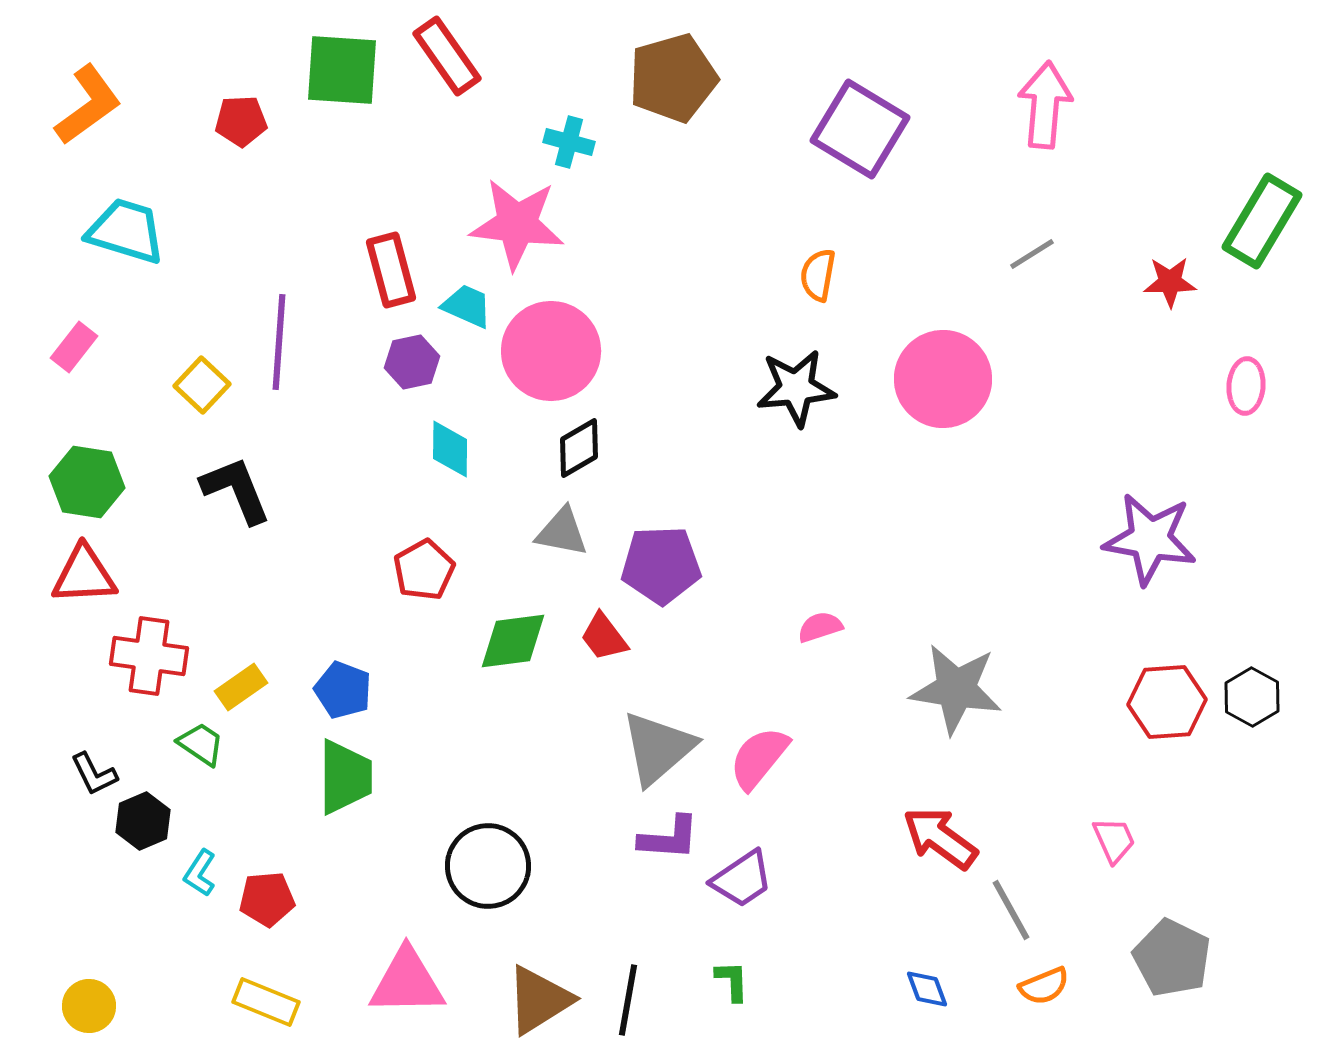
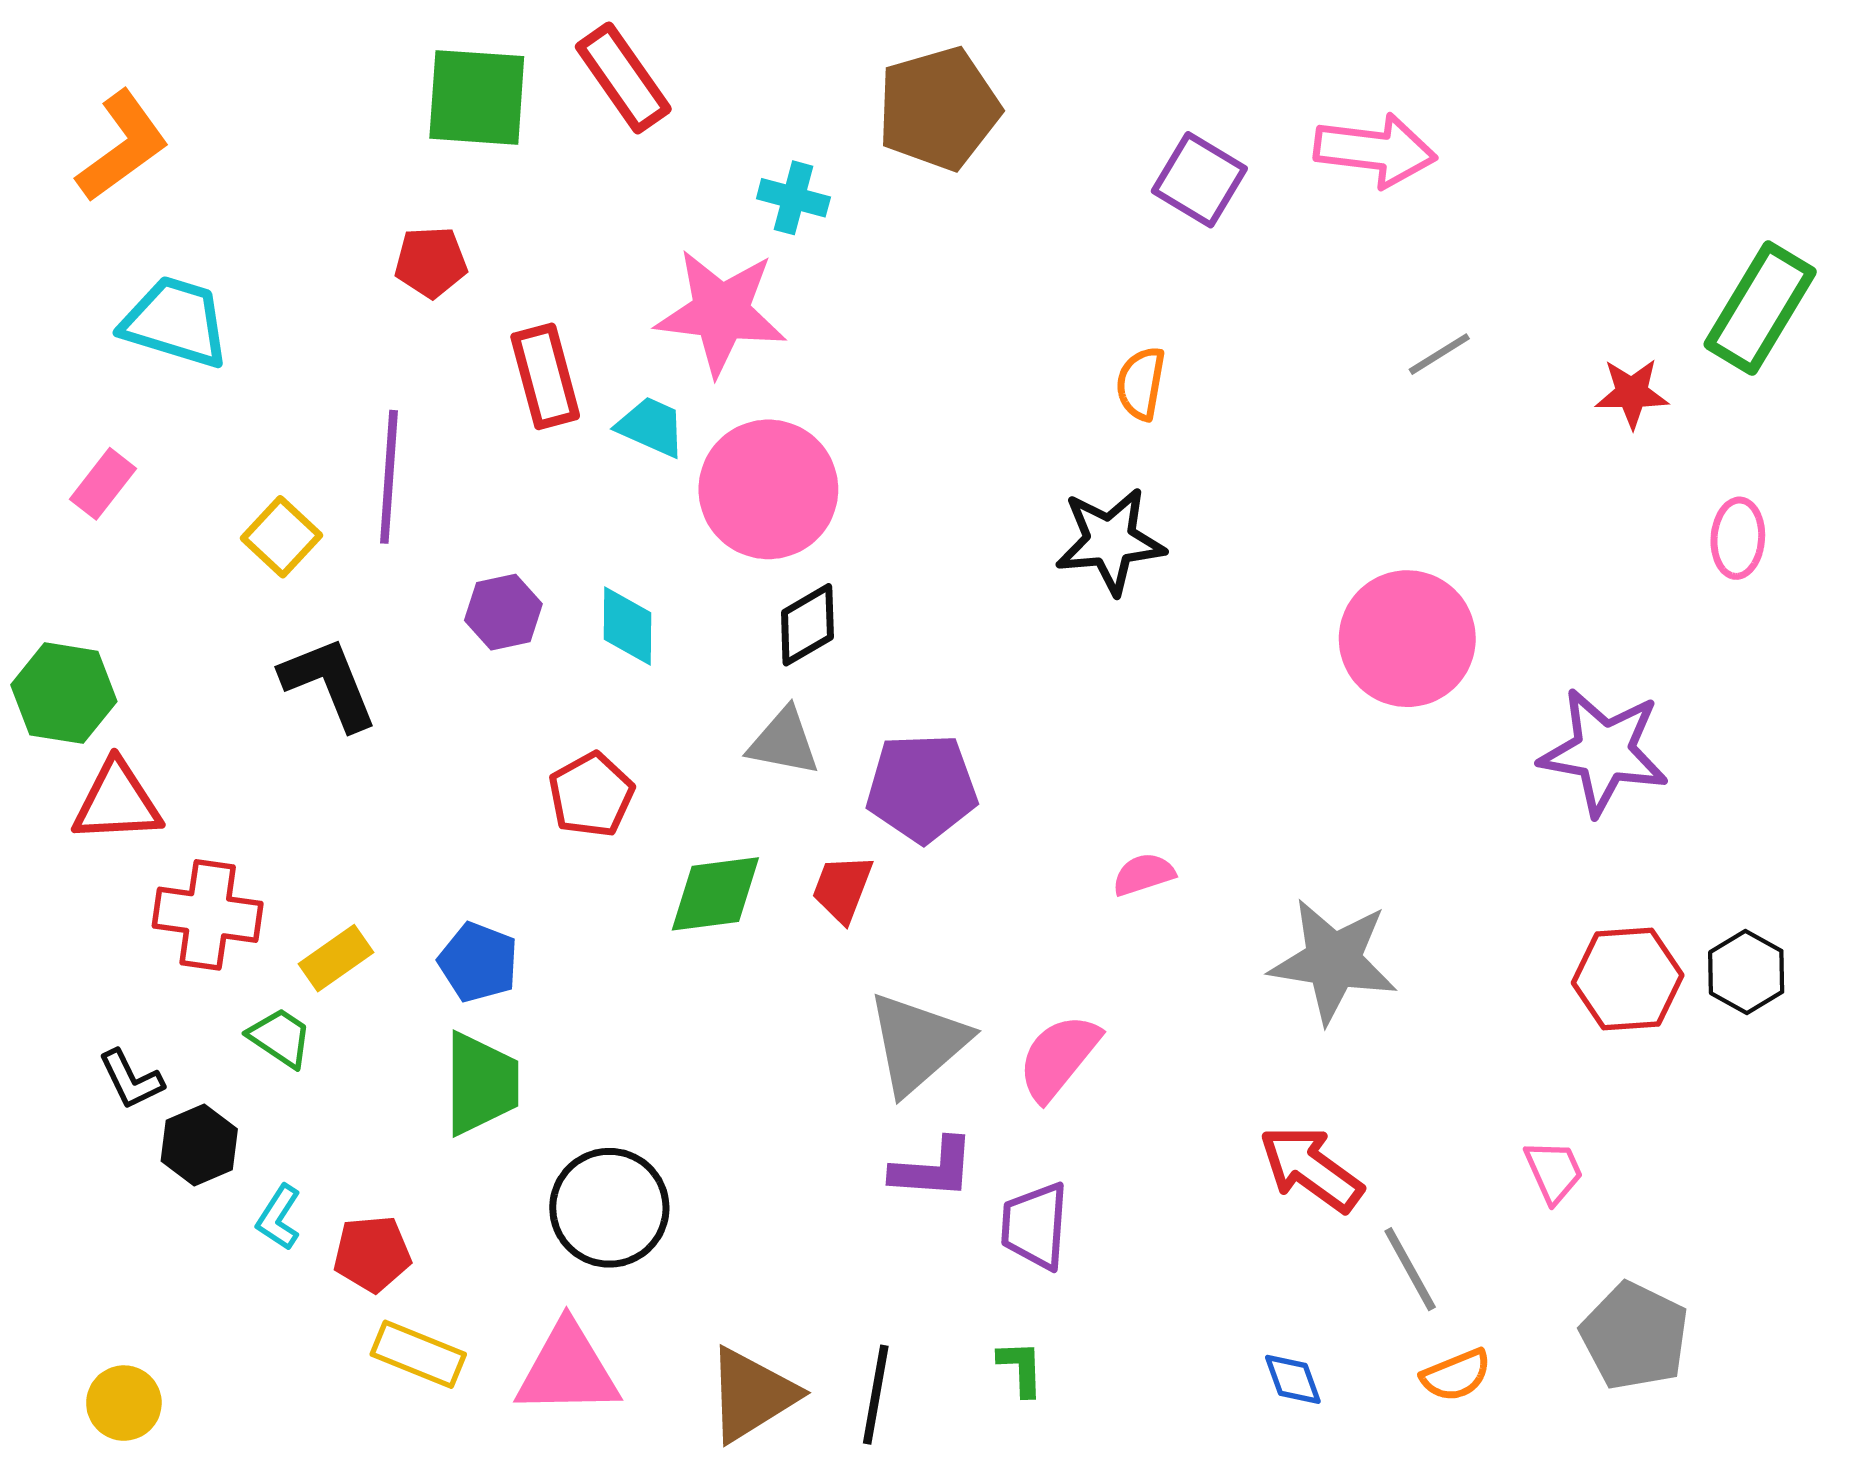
pink arrow: (1045, 105) -> (1375, 150), moved, turned 92
red pentagon: (241, 121) -> (431, 262), moved
purple square: (860, 129) -> (1199, 180), size x0.7
purple hexagon: (412, 362) -> (503, 612), moved
pink circle: (943, 379) -> (1407, 639), moved
green hexagon: (87, 482) -> (64, 693), moved
red trapezoid: (604, 637) -> (842, 888), turned 58
black circle: (488, 866) -> (609, 1208), moved
purple trapezoid: (742, 879) -> (1035, 1226), turned 128
yellow rectangle: (266, 1002) -> (418, 1354), moved

